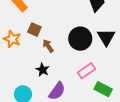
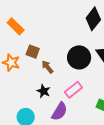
pink rectangle: (87, 71) -> (73, 90), moved

